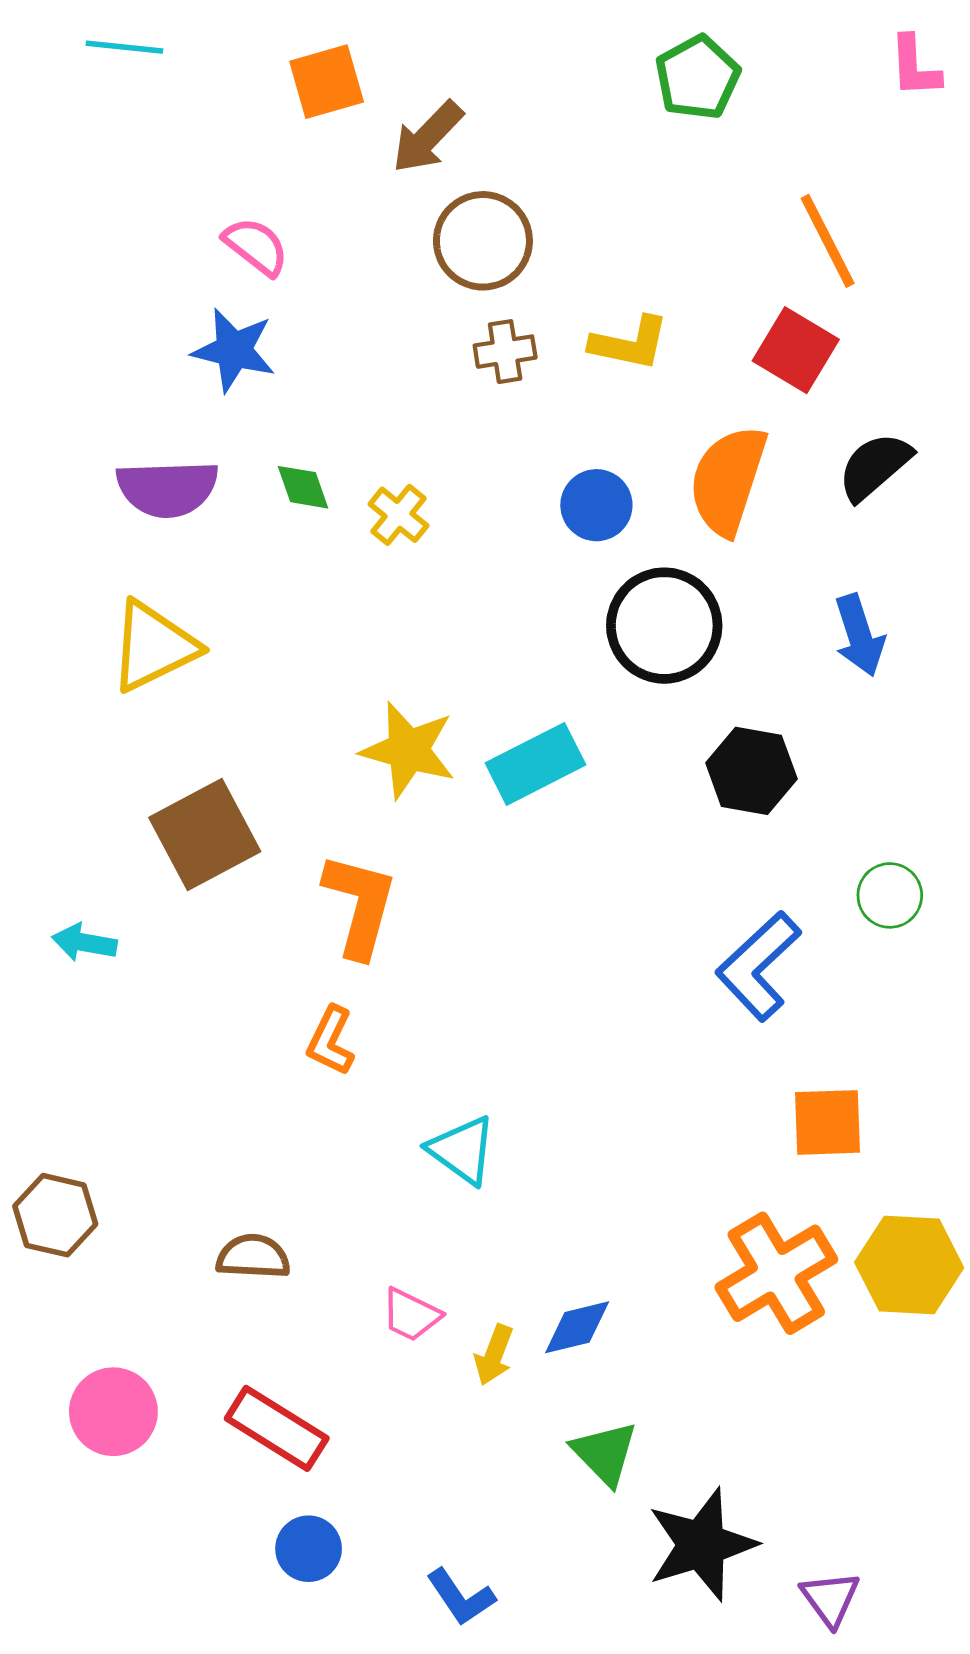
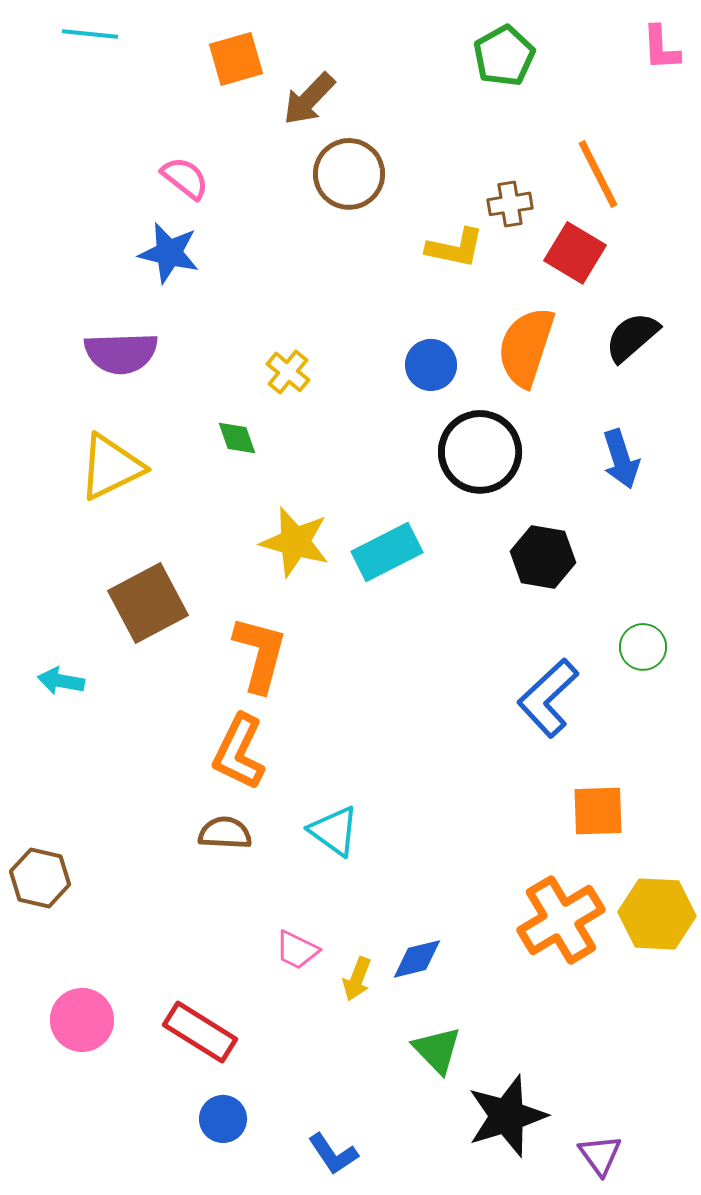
brown cross: (505, 352) -> (510, 204), moved
green diamond: (303, 487) -> (237, 438), moved
orange L-shape: (331, 1041) -> (239, 752), size x1.5
brown semicircle: (253, 1257) -> (225, 833), moved

